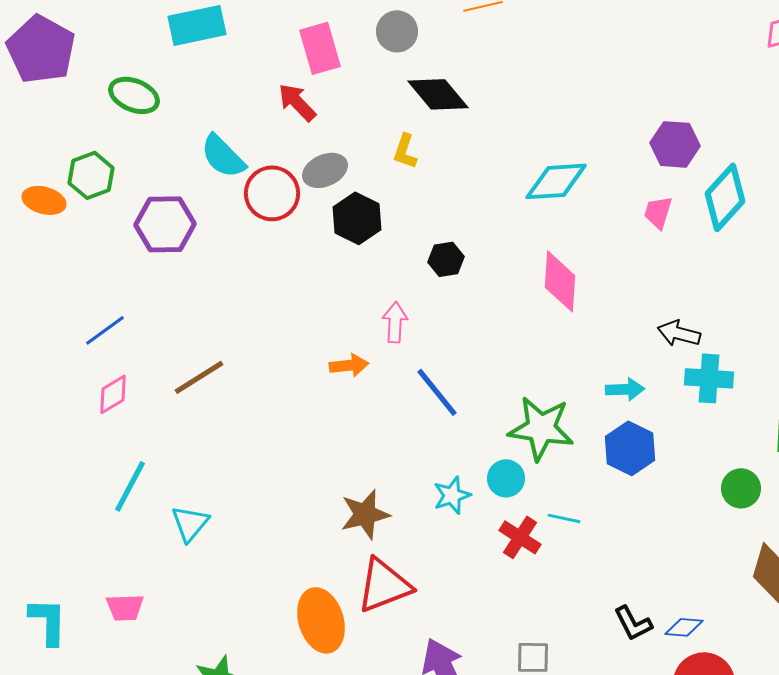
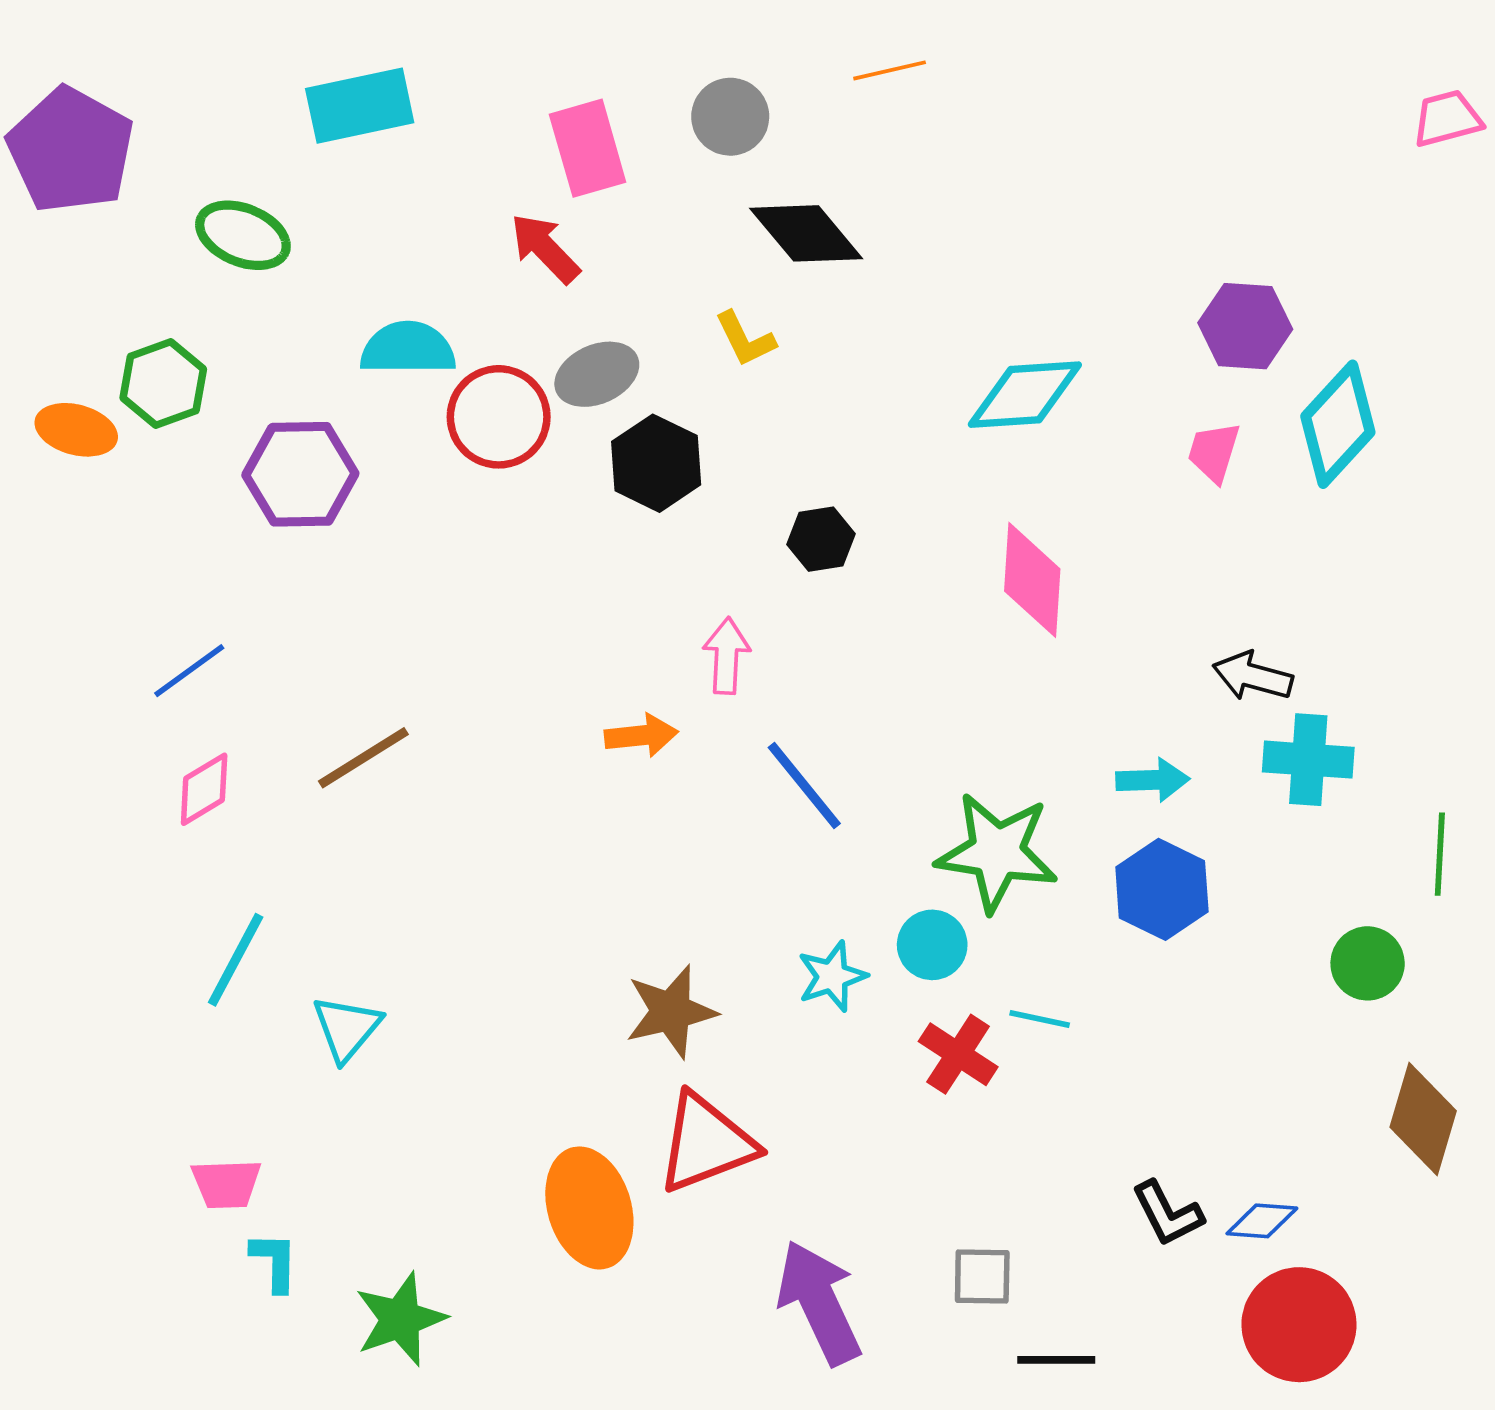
yellow L-shape: (405, 151) -> (745, 339), turned -45
cyan semicircle: (223, 156) -> (408, 348), turned 135
cyan L-shape: (48, 621) -> (274, 1262), moved, size x0.7

